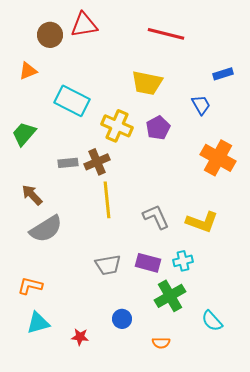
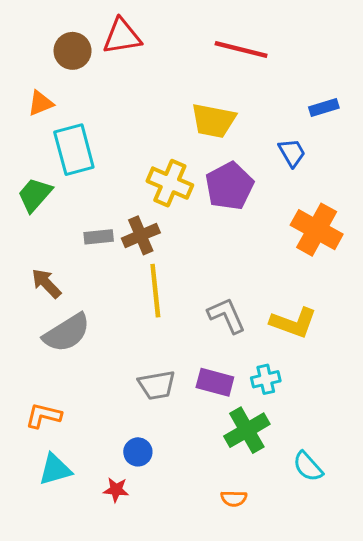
cyan rectangle: (72, 101) -> (74, 150), moved, turned 48
purple pentagon: (158, 128) -> (229, 186), size x1.4
blue circle: (122, 319) -> (138, 452), moved

